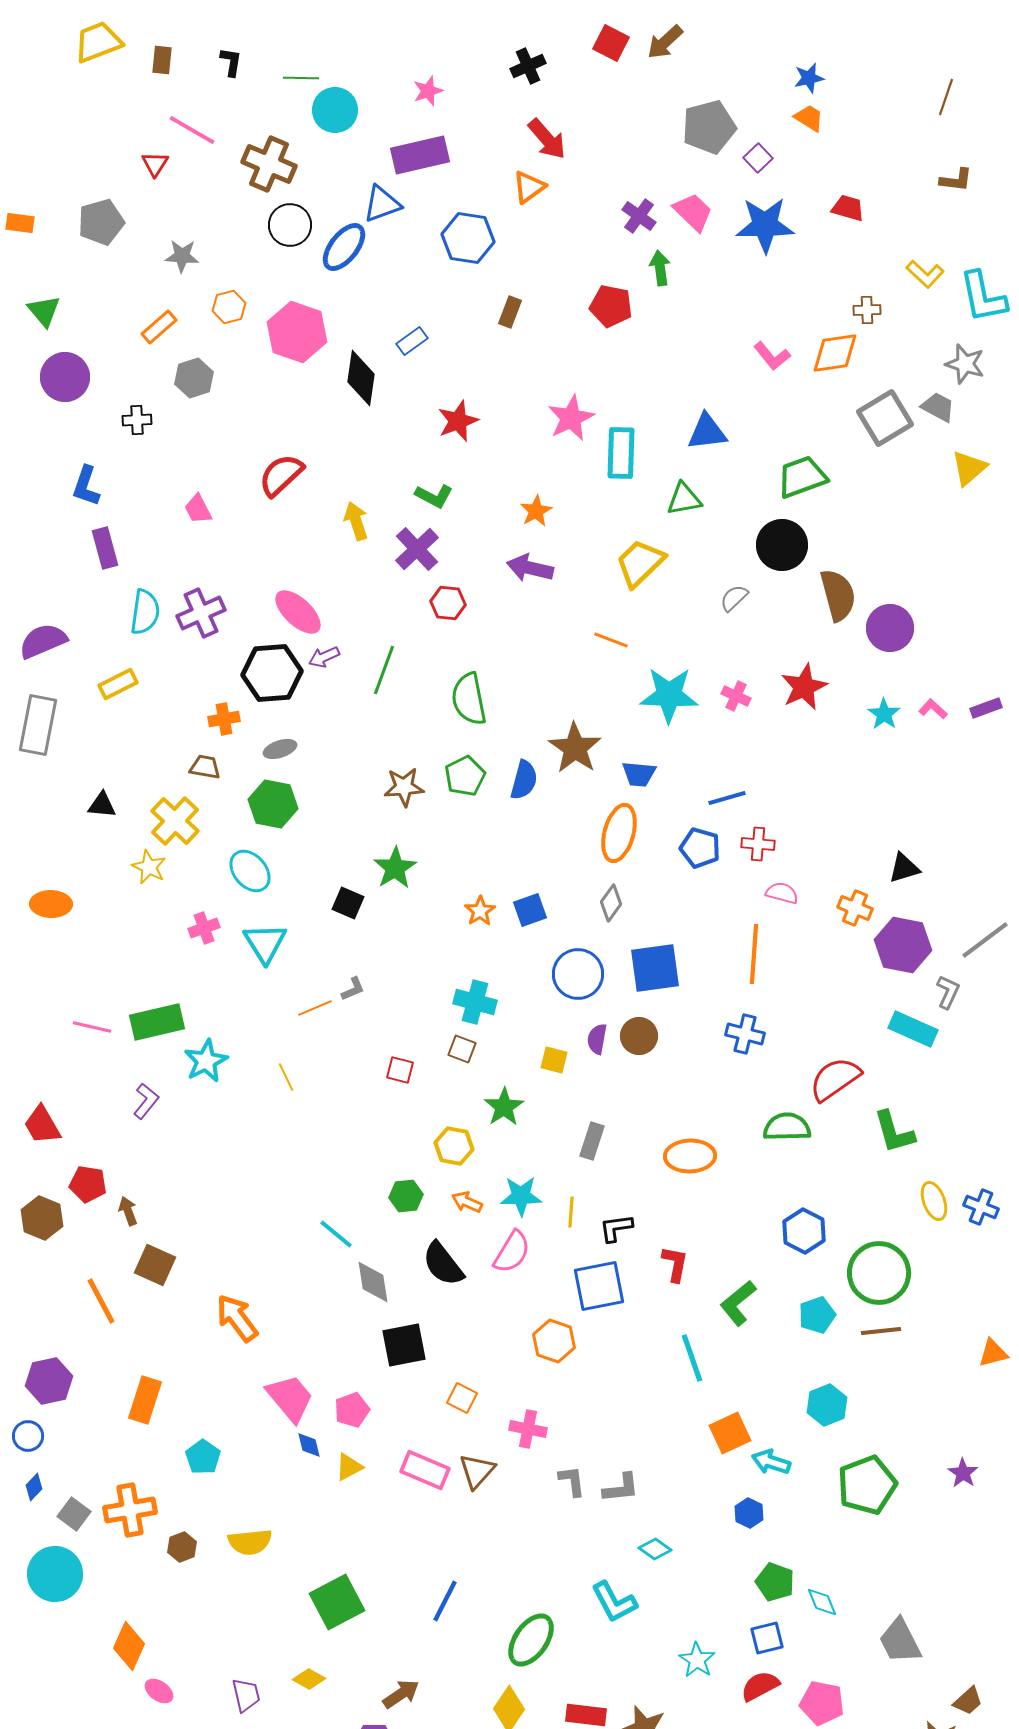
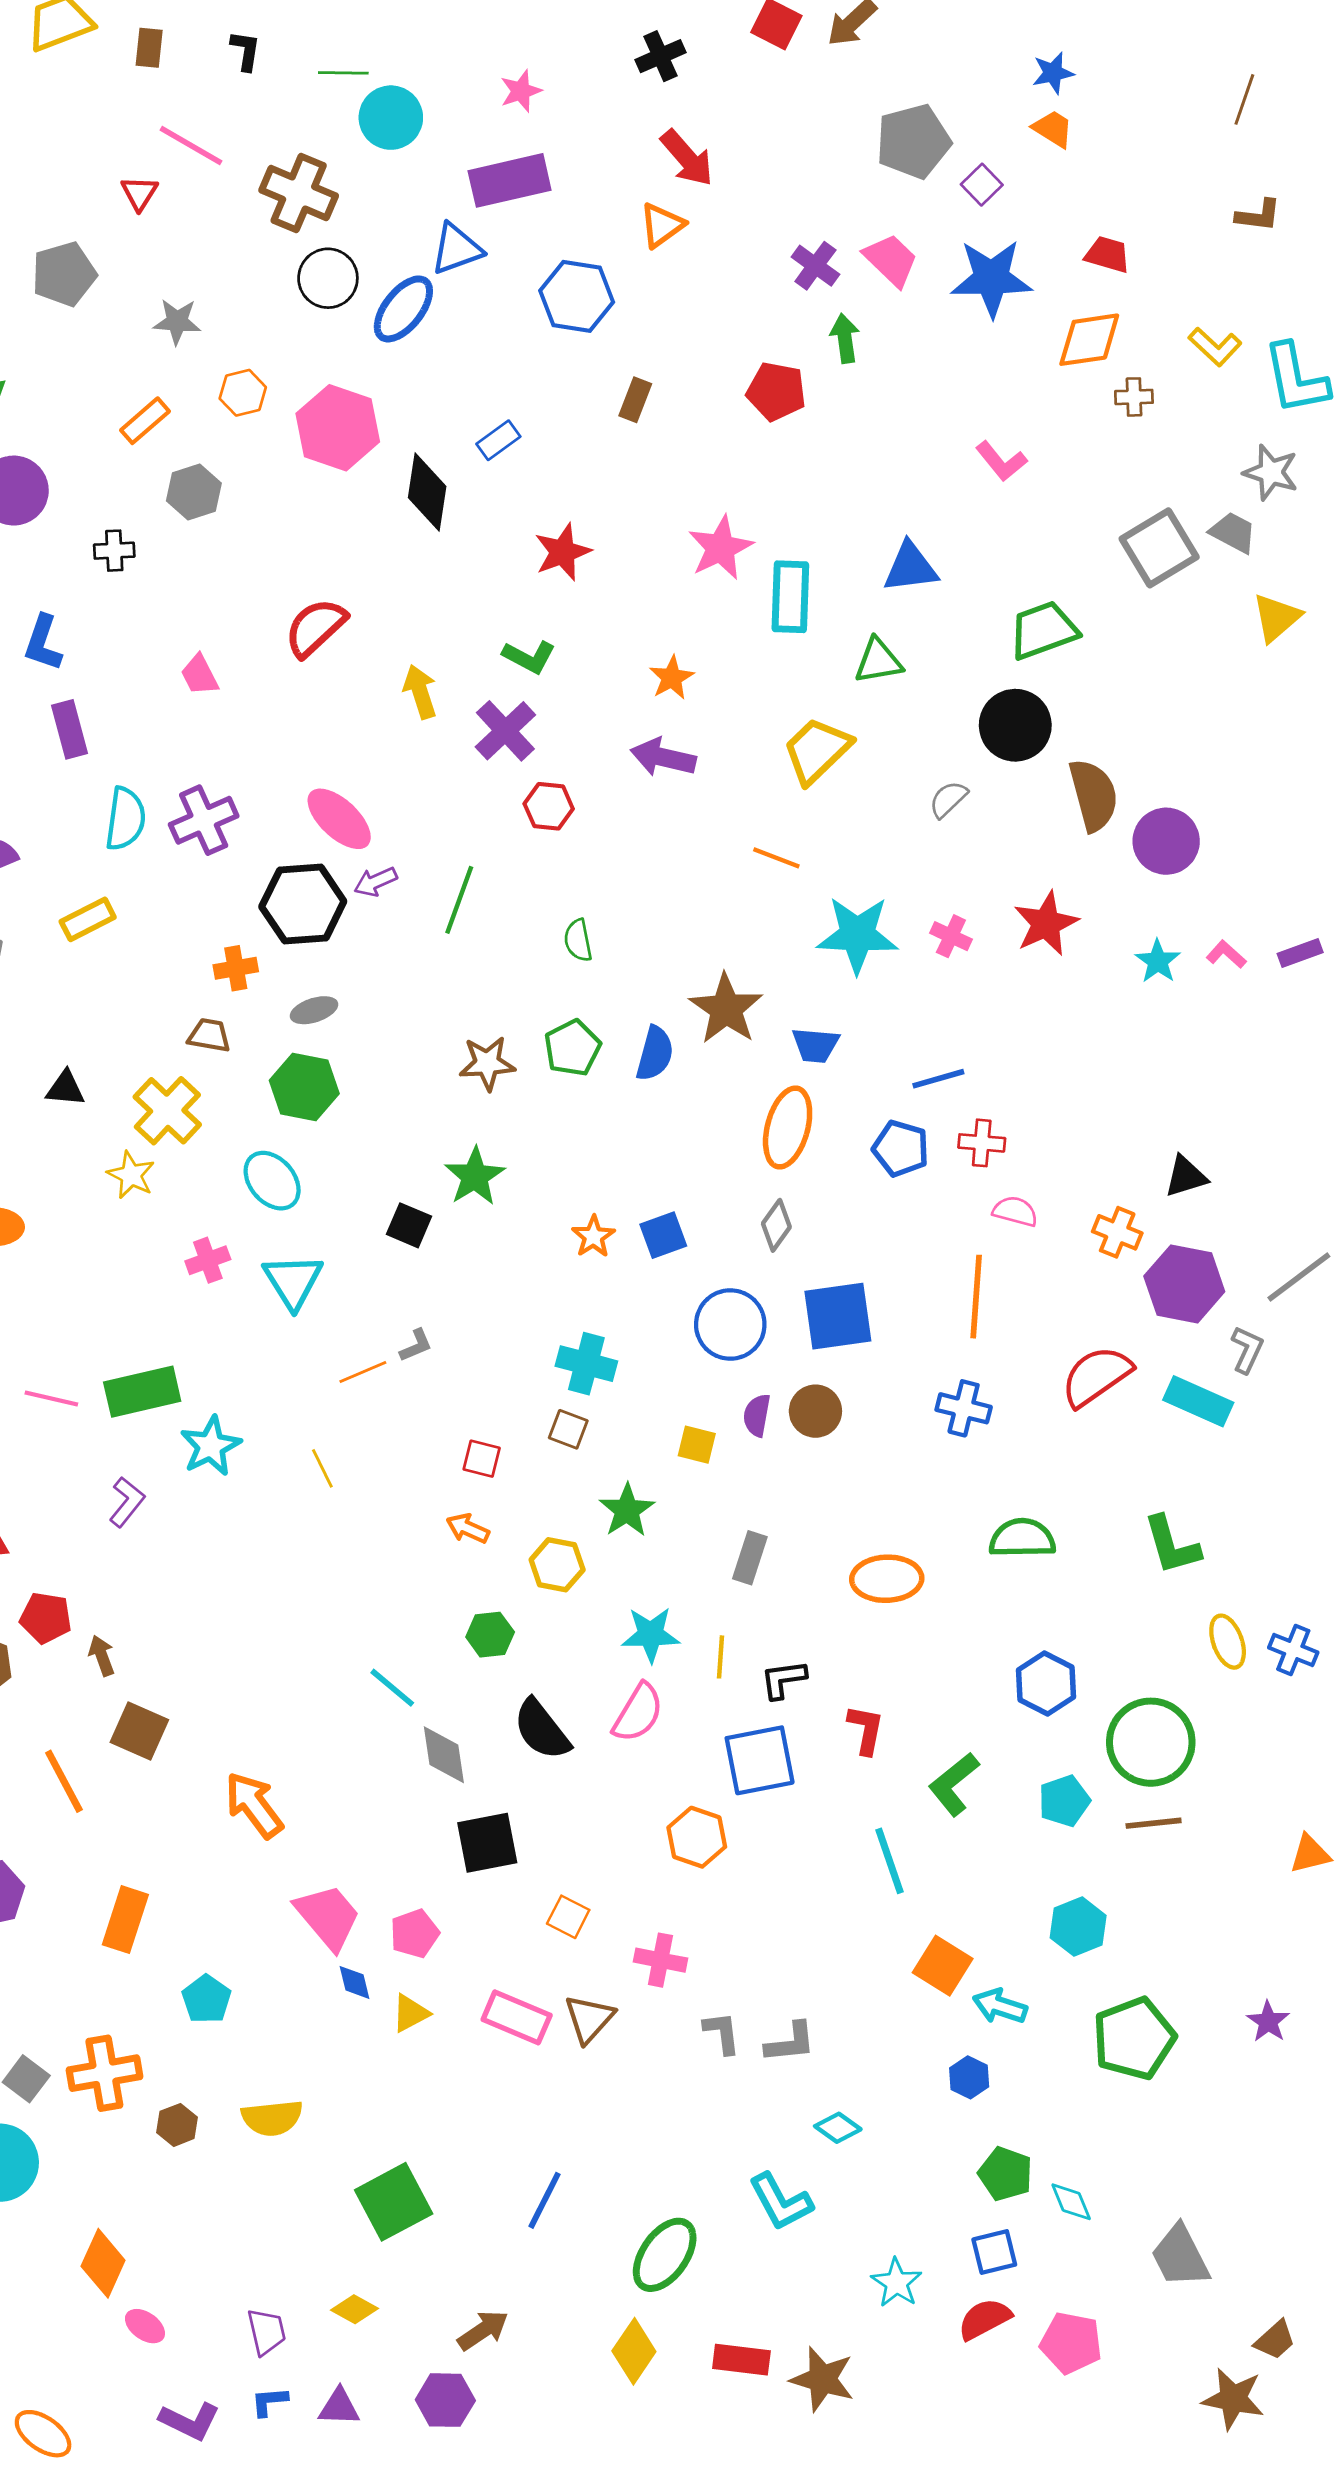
orange diamond: (835, 353) -> (1089, 340), moved
green semicircle: (469, 699) -> (578, 940), size x0.6
red semicircle: (835, 1079) -> (1096, 1376), moved
orange arrow: (467, 1202) -> (468, 1528), moved
orange square: (730, 1433) -> (943, 1966), turned -33

